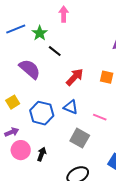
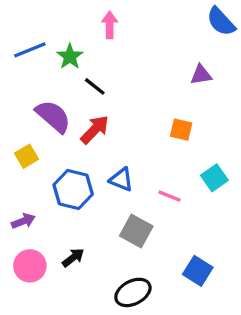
red arrow: (75, 77) -> (95, 130), moved
yellow square: (13, 102) -> (27, 156), moved
pink circle: (21, 150) -> (30, 266), moved
black arrow: (42, 154) -> (73, 258), turned 32

